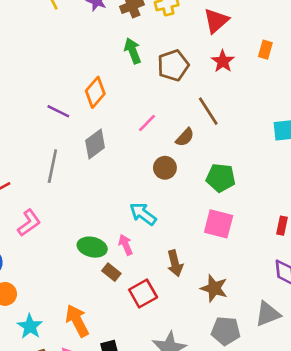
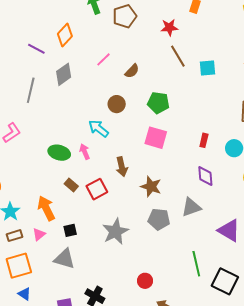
red star: (223, 61) -> (169, 27), moved, turned 30
brown line: (208, 111) -> (178, 56), moved
brown circle: (165, 168) -> (117, 104), moved
brown rectangle: (111, 272) -> (71, 185), moved

